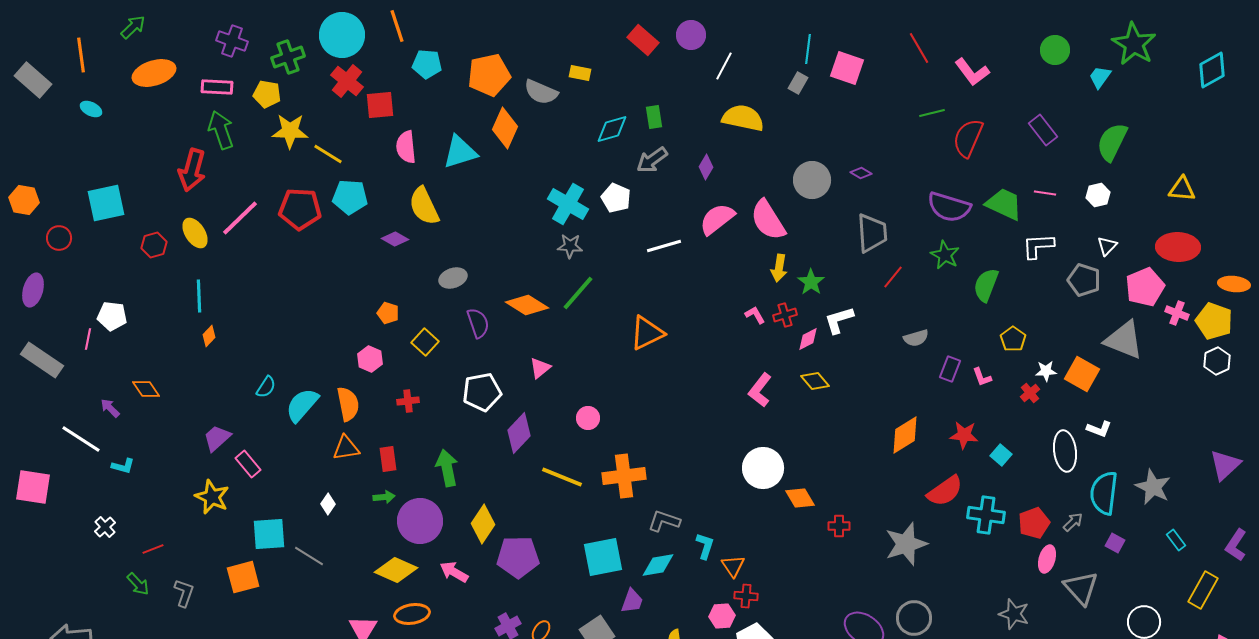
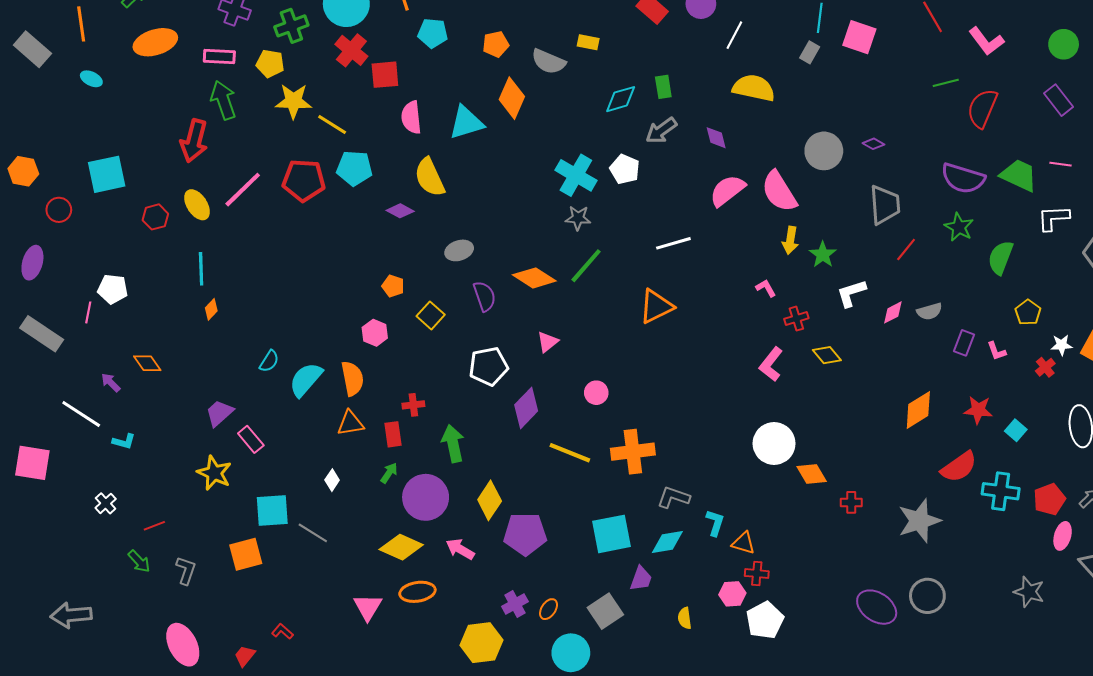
green circle: (1055, 50) -> (1064, 44), moved
orange pentagon: (489, 75) -> (496, 44), size x0.6
purple diamond: (706, 167) -> (716, 138), turned -45
white line: (664, 246) -> (673, 243), moved
red cross: (785, 315) -> (796, 319), moved
pink diamond: (808, 339) -> (893, 312), moved
red cross: (408, 401) -> (413, 405), moved
green arrow: (384, 497) -> (389, 473), turned -50
orange triangle: (733, 566) -> (744, 543), turned -40

